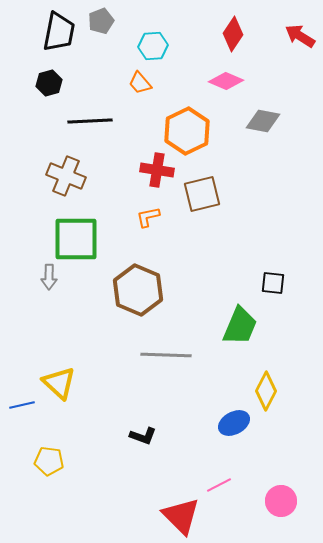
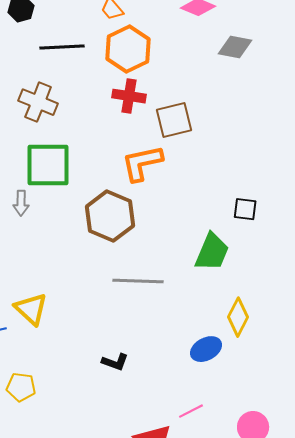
orange hexagon: (187, 131) -> (128, 49), moved
orange L-shape: (148, 217) -> (142, 163), moved, size x1.8

